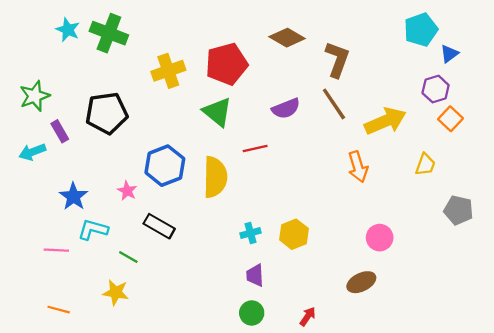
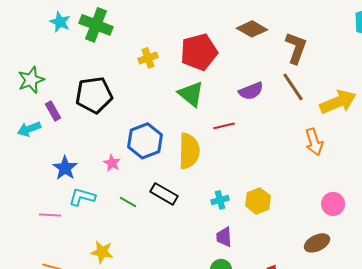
yellow cross: (168, 71) -> (148, 58), size x0.7
black rectangle: (159, 226) -> (164, 194), moved
green line: (128, 257) -> (128, 202), moved

